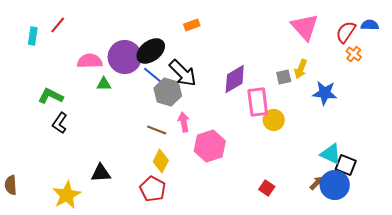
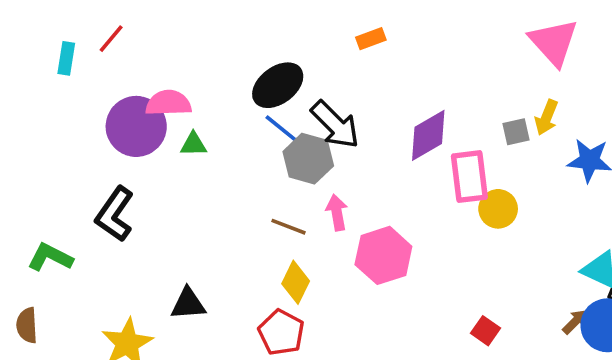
orange rectangle: (192, 25) -> (371, 39), moved
purple circle: (125, 57) -> (136, 126), moved
green L-shape: (51, 96) -> (50, 257), moved
black L-shape: (60, 123) -> (115, 214), size x1.4

